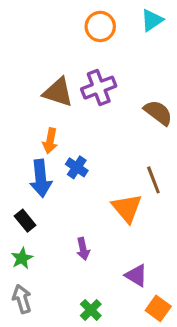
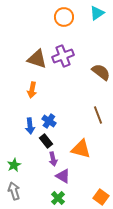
blue cross: (77, 167) -> (49, 121), moved
blue arrow: (41, 178) -> (30, 126), moved, size x0.7
orange triangle: (127, 208) -> (81, 149), moved, turned -35
black rectangle: (25, 221) -> (46, 141), moved
purple triangle: (136, 275) -> (63, 176), moved

